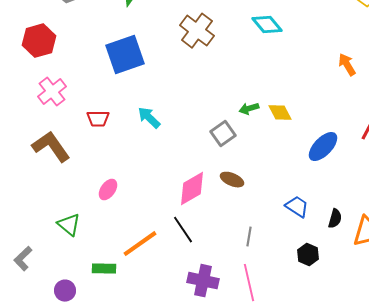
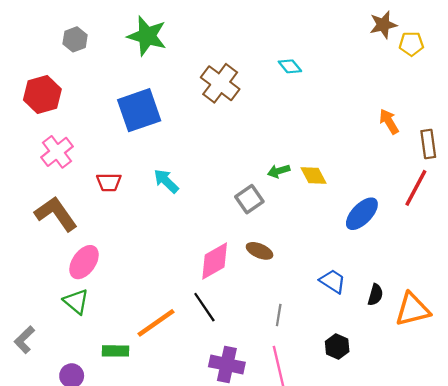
cyan diamond: (267, 25) -> (290, 66), moved, size x0.7
pink ellipse: (108, 190) -> (84, 262), moved, size x1.4
black hexagon: (308, 255) -> (337, 346), moved

